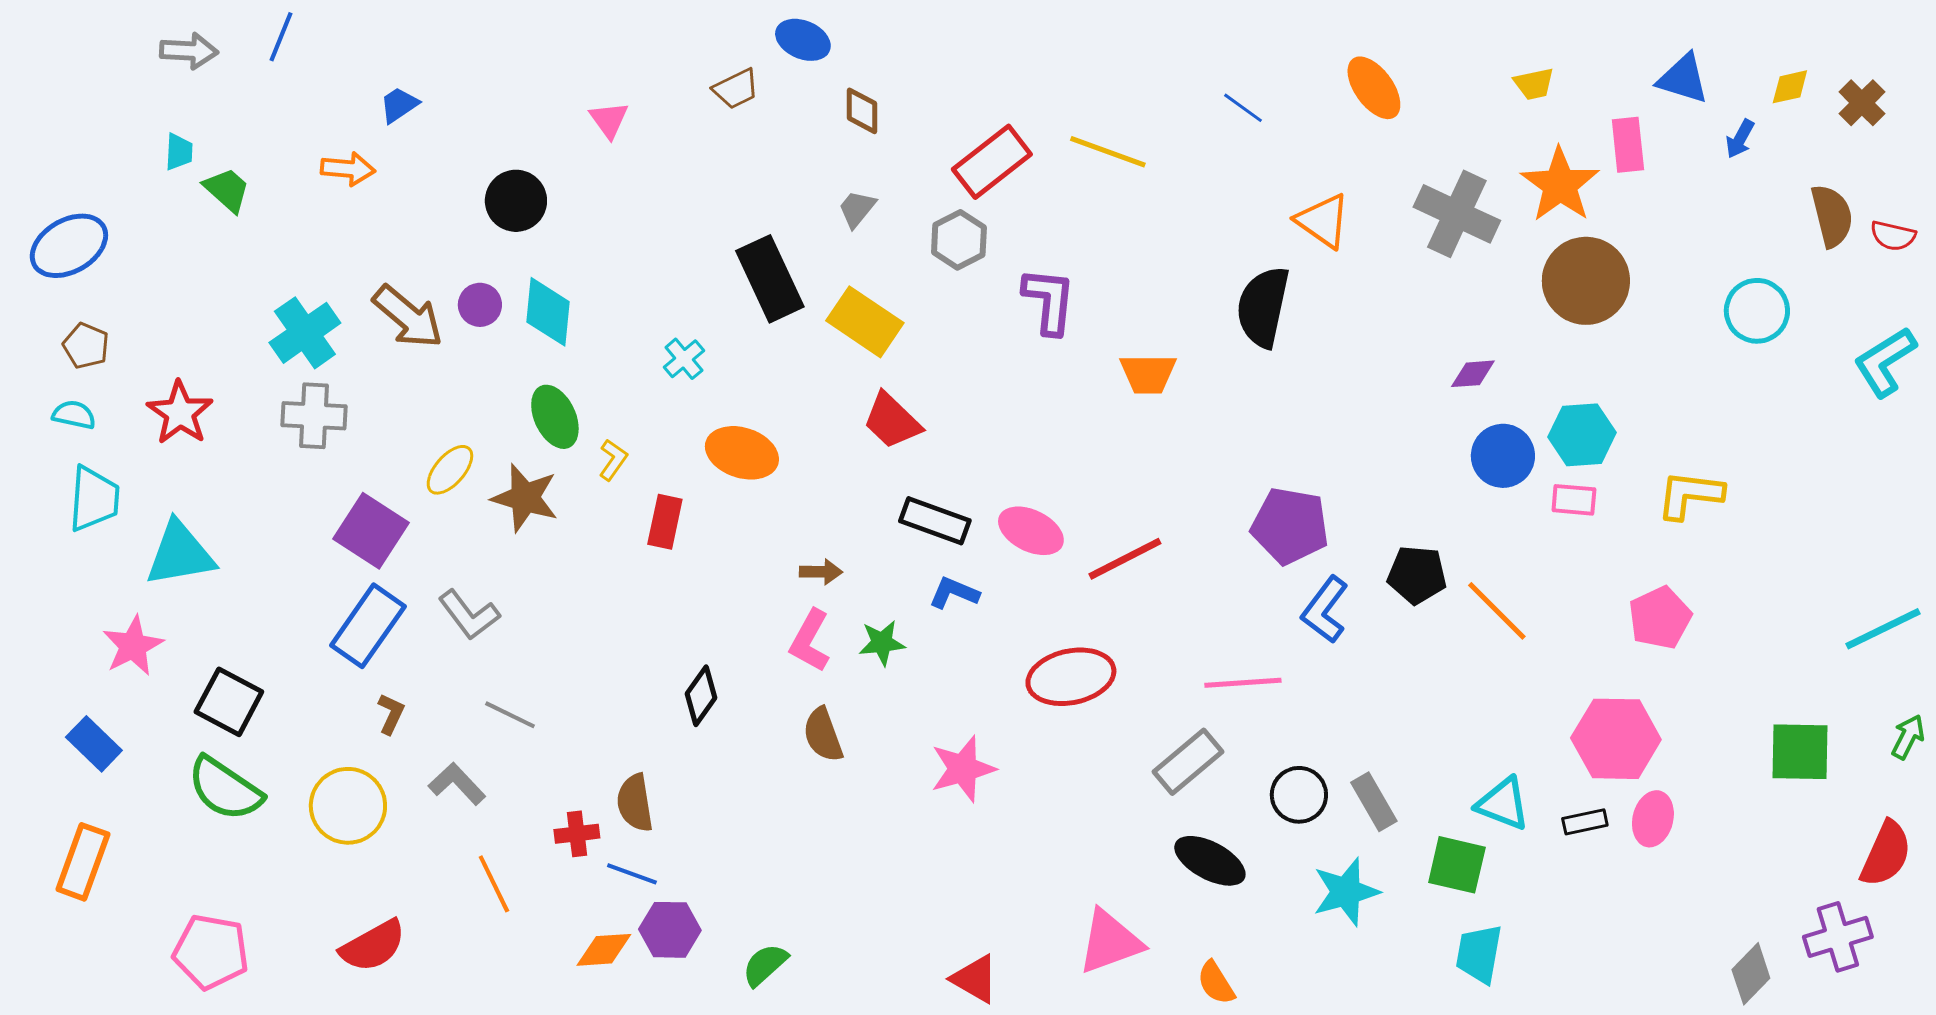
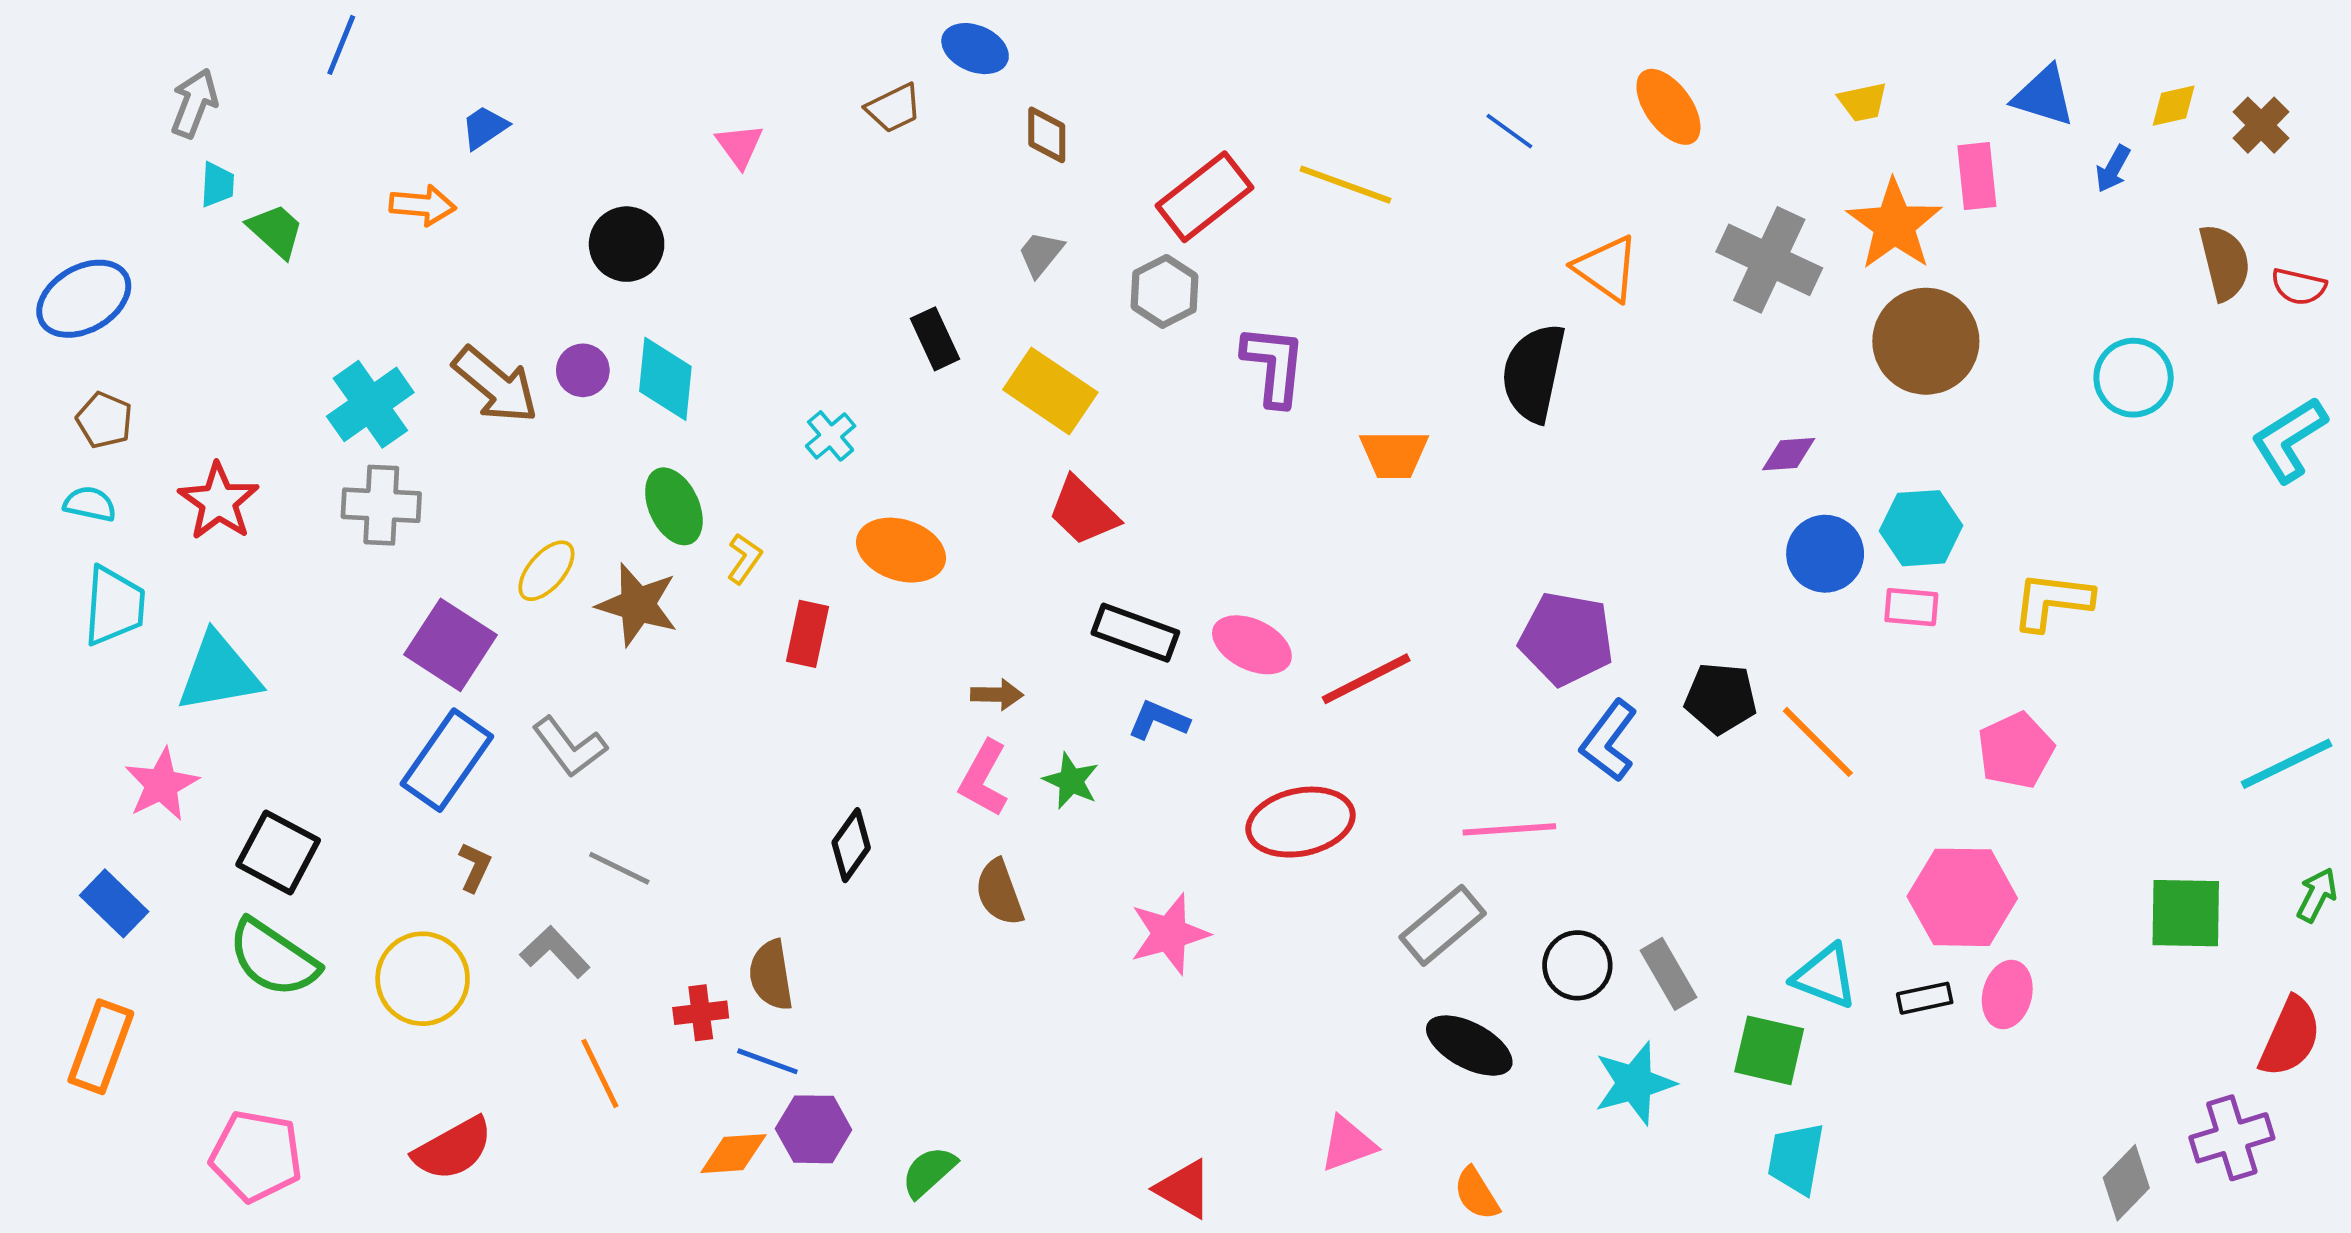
gray arrow: (189, 51) -> (194, 103), moved, turned -72
black rectangle: (770, 279) -> (935, 339), size x0.6
green star: (882, 643) -> (1071, 781), turned 30
pink triangle: (1110, 942) -> (1348, 1144), size x0.7

